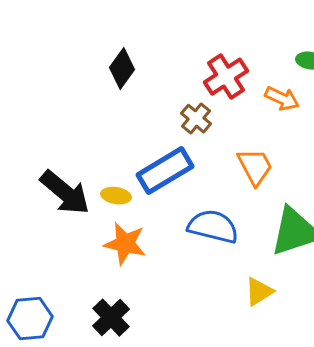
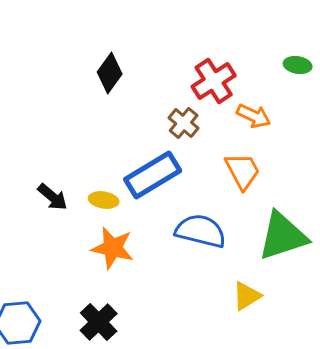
orange arrow: (282, 99) -> (254, 116), moved
black arrow: (65, 193) -> (53, 197), size x0.6

